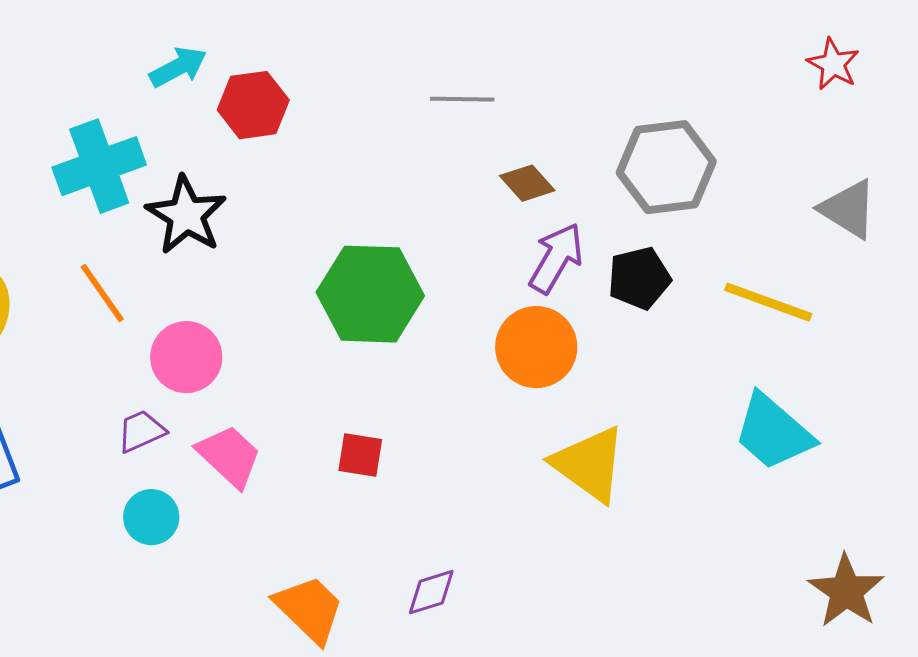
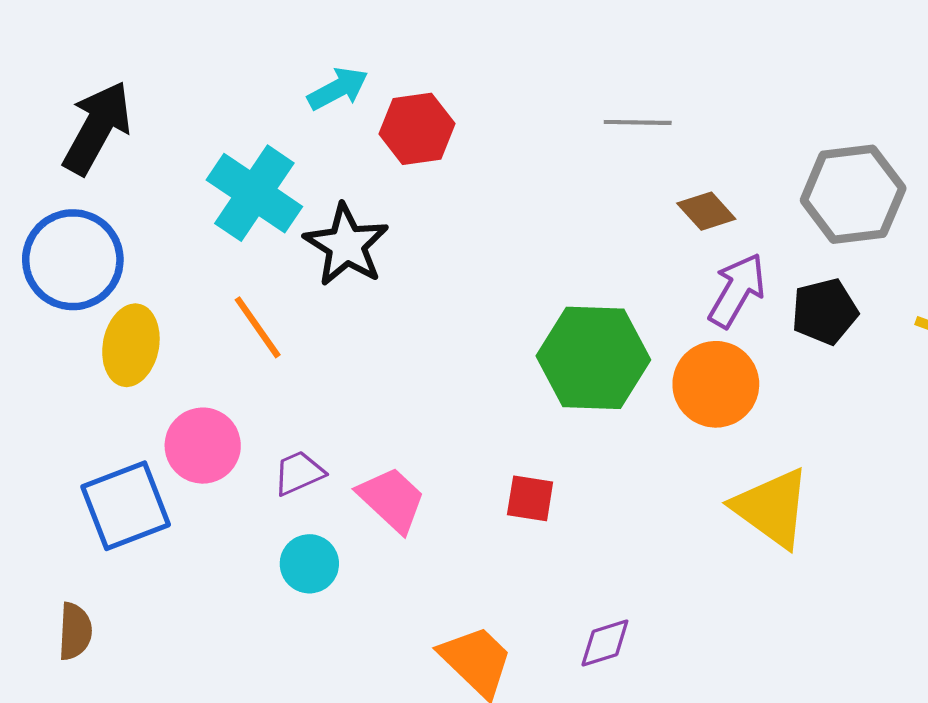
cyan cross: (99, 166) -> (254, 193), turned -36
green hexagon: (370, 294) -> (593, 358), moved
pink circle: (186, 357) -> (203, 446), moved

